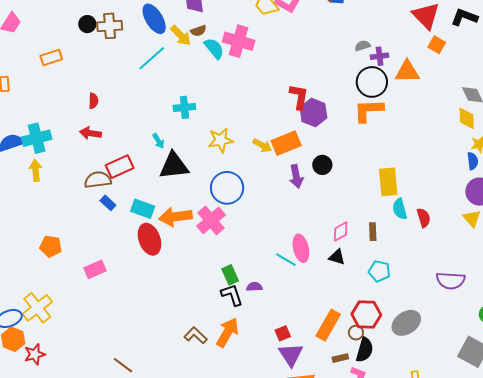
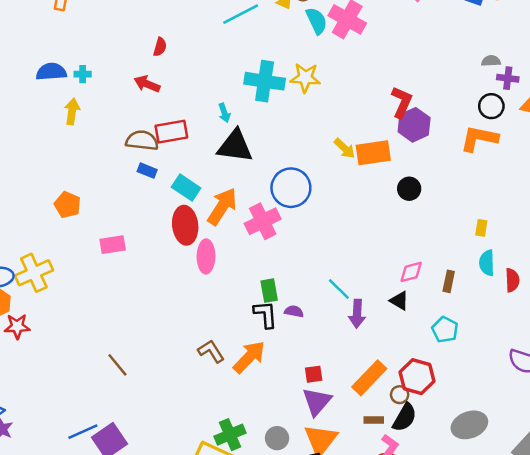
black circle: (372, 82) -> (491, 106), size x0.7
cyan cross: (184, 107) -> (265, 81), size x1.5
cyan cross: (37, 138) -> (83, 74), size x0.5
yellow star: (221, 140) -> (305, 78), moved
purple arrow: (296, 176) -> (357, 314), moved
yellow rectangle: (388, 182) -> (481, 228), size x0.5
blue rectangle: (108, 203) -> (147, 171), turned -35
orange arrow: (175, 217) -> (222, 206), turned 116
pink ellipse: (301, 248) -> (206, 256), moved
gray ellipse: (406, 323) -> (469, 425), moved

